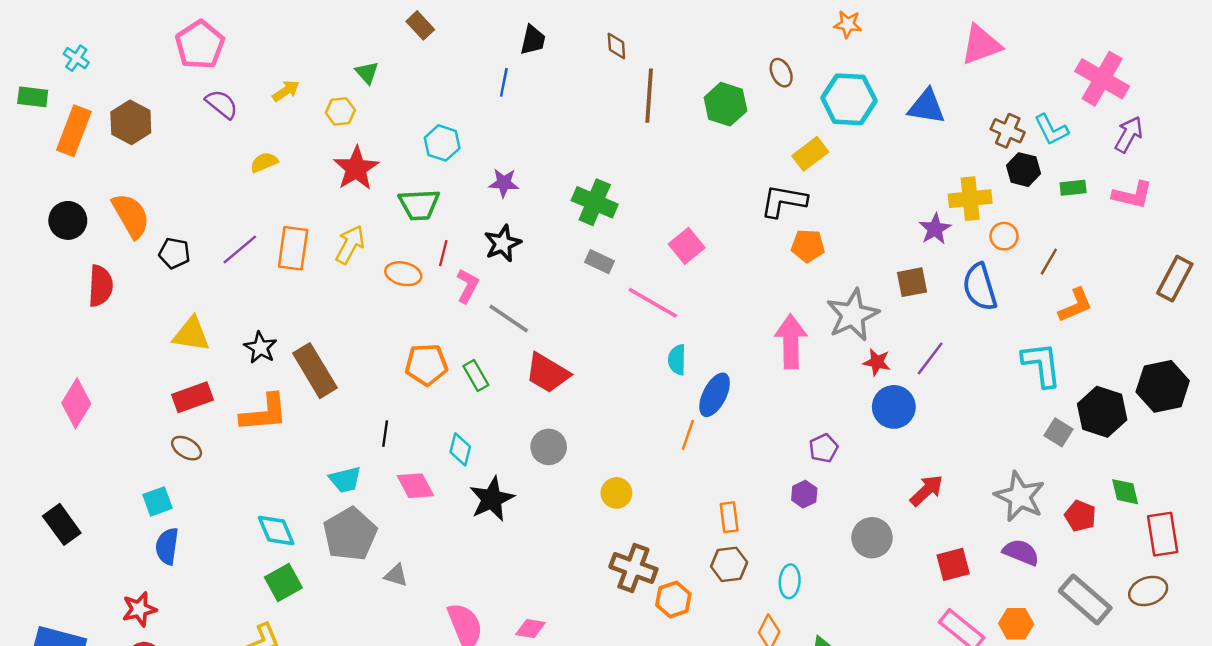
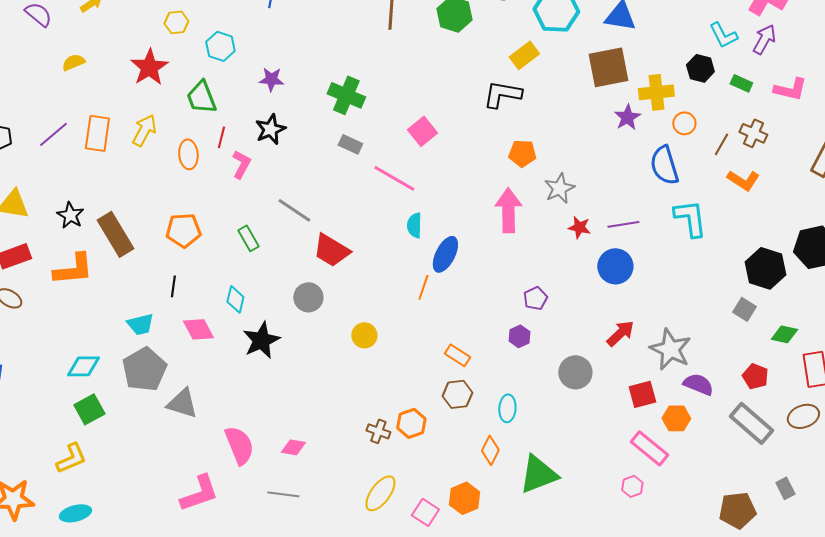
yellow hexagon: (340, 111) -> (176, 22), moved
brown cross: (1008, 131) -> (753, 133), moved
purple arrow: (1129, 134) -> (764, 39), moved
green rectangle: (1073, 188) -> (741, 83), turned 30
green trapezoid: (419, 205) -> (201, 97), turned 72
orange pentagon: (808, 246) -> (522, 153), moved
orange ellipse: (403, 274) -> (188, 154), turned 72
brown square: (912, 282) -> (608, 67), moved, size x1.6
orange L-shape: (1075, 305) -> (743, 180), turned 56
gray star: (853, 315) -> (559, 188), size x0.7
gray line: (509, 319) -> (294, 210), moved
purple line: (930, 358) -> (623, 224), turned 44
orange pentagon: (426, 365) -> (183, 230), moved
cyan L-shape: (1042, 365) -> (690, 218), moved
red trapezoid: (547, 373) -> (331, 250), moved
blue circle: (894, 407) -> (615, 266), moved
gray square: (1059, 432) -> (744, 309), moved
green diamond: (1125, 492) -> (784, 334), turned -64
gray star: (1020, 497) -> (670, 349), moved
red pentagon: (1080, 516) -> (755, 376), moved
orange rectangle: (729, 517) -> (457, 355), turned -50
cyan diamond: (276, 530) -> (83, 366), turned -68
brown cross: (633, 568) -> (378, 431), moved, size x0.6
gray triangle: (396, 575) -> (182, 403), size x1.6
orange hexagon: (1016, 624) -> (676, 418), moved

